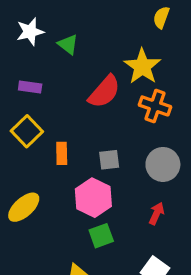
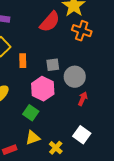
gray circle: (163, 164) -> (75, 77), moved
green square: (101, 236) -> (31, 113), moved, turned -35

